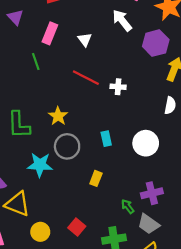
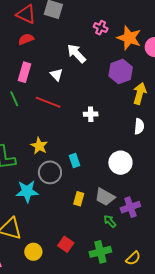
white arrow: (122, 20) -> (76, 53), moved
red line: (86, 78) -> (48, 102), moved
cyan rectangle: (106, 139) -> (75, 161), moved
gray trapezoid: (149, 224) -> (105, 197), moved

